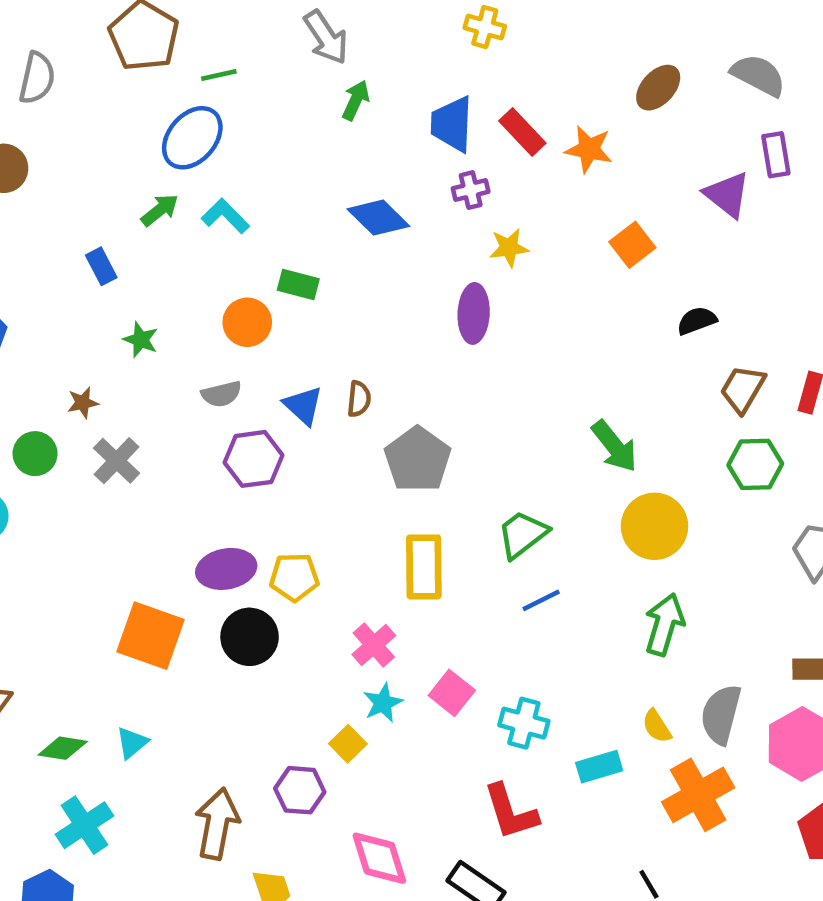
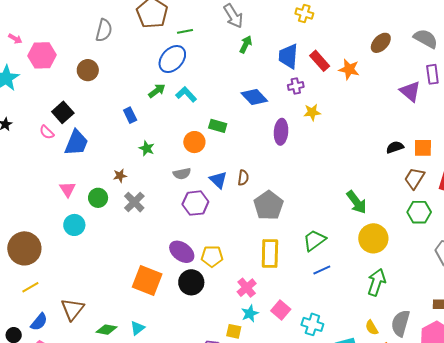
orange square: (632, 245) -> (423, 148), moved, turned 36
purple ellipse: (474, 313) -> (281, 132), moved
purple ellipse: (226, 569) -> (182, 252), turned 45
yellow square: (348, 744) -> (234, 331), turned -35

